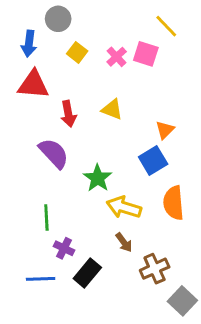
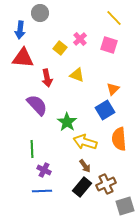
yellow square: (77, 52) -> (60, 48), moved
pink square: (146, 54) -> (109, 45), moved
black rectangle: (87, 273) -> (82, 187), moved
blue line: (41, 279) -> (42, 191), moved
gray square: (182, 301) -> (125, 206), turned 30

